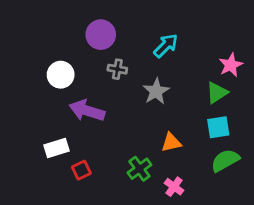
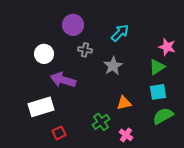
pink star: (231, 65) -> (167, 47), turned -30
white rectangle: (56, 148) -> (41, 107), size x1.4
red square: (81, 170) -> (59, 133), moved

